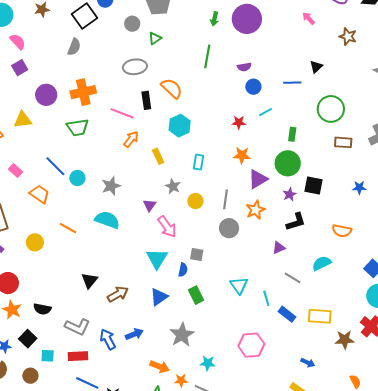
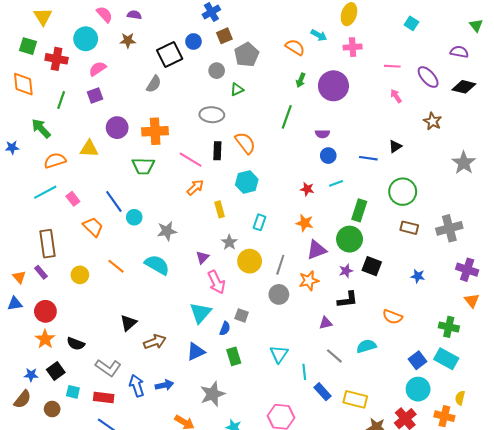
pink semicircle: (18, 42) -> (98, 69), turned -90
green rectangle: (292, 134) -> (359, 210), size x1.5
yellow circle: (195, 201) -> (250, 261), size x1.5

